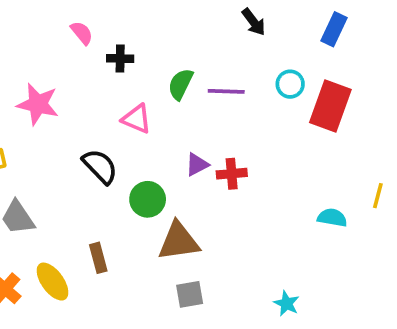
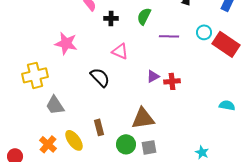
green semicircle: (180, 84) -> (144, 16), moved
red rectangle: (330, 106) -> (226, 44), turned -76
green circle: (148, 199) -> (126, 144), moved

